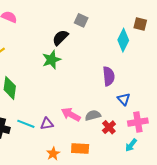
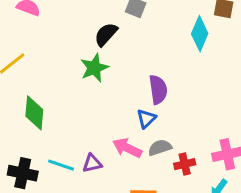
purple semicircle: (109, 76) -> (158, 90), moved
blue triangle: (124, 99) -> (146, 119), moved, turned 32
red cross: (109, 127) -> (185, 164), turned 32

